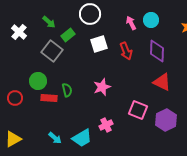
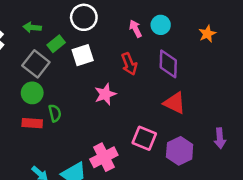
green arrow: (49, 22) -> (32, 27), turned 144
white square: (99, 44) -> (83, 55), moved
green circle: (38, 81) -> (32, 93), moved
pink star: (102, 87) -> (105, 94), moved
pink cross: (106, 125) -> (104, 157), size x1.5

